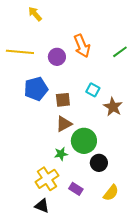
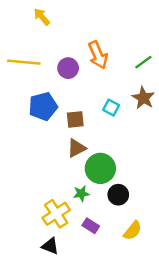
brown star: (113, 107) -> (143, 98), moved
green star: (61, 154) -> (81, 194), moved

